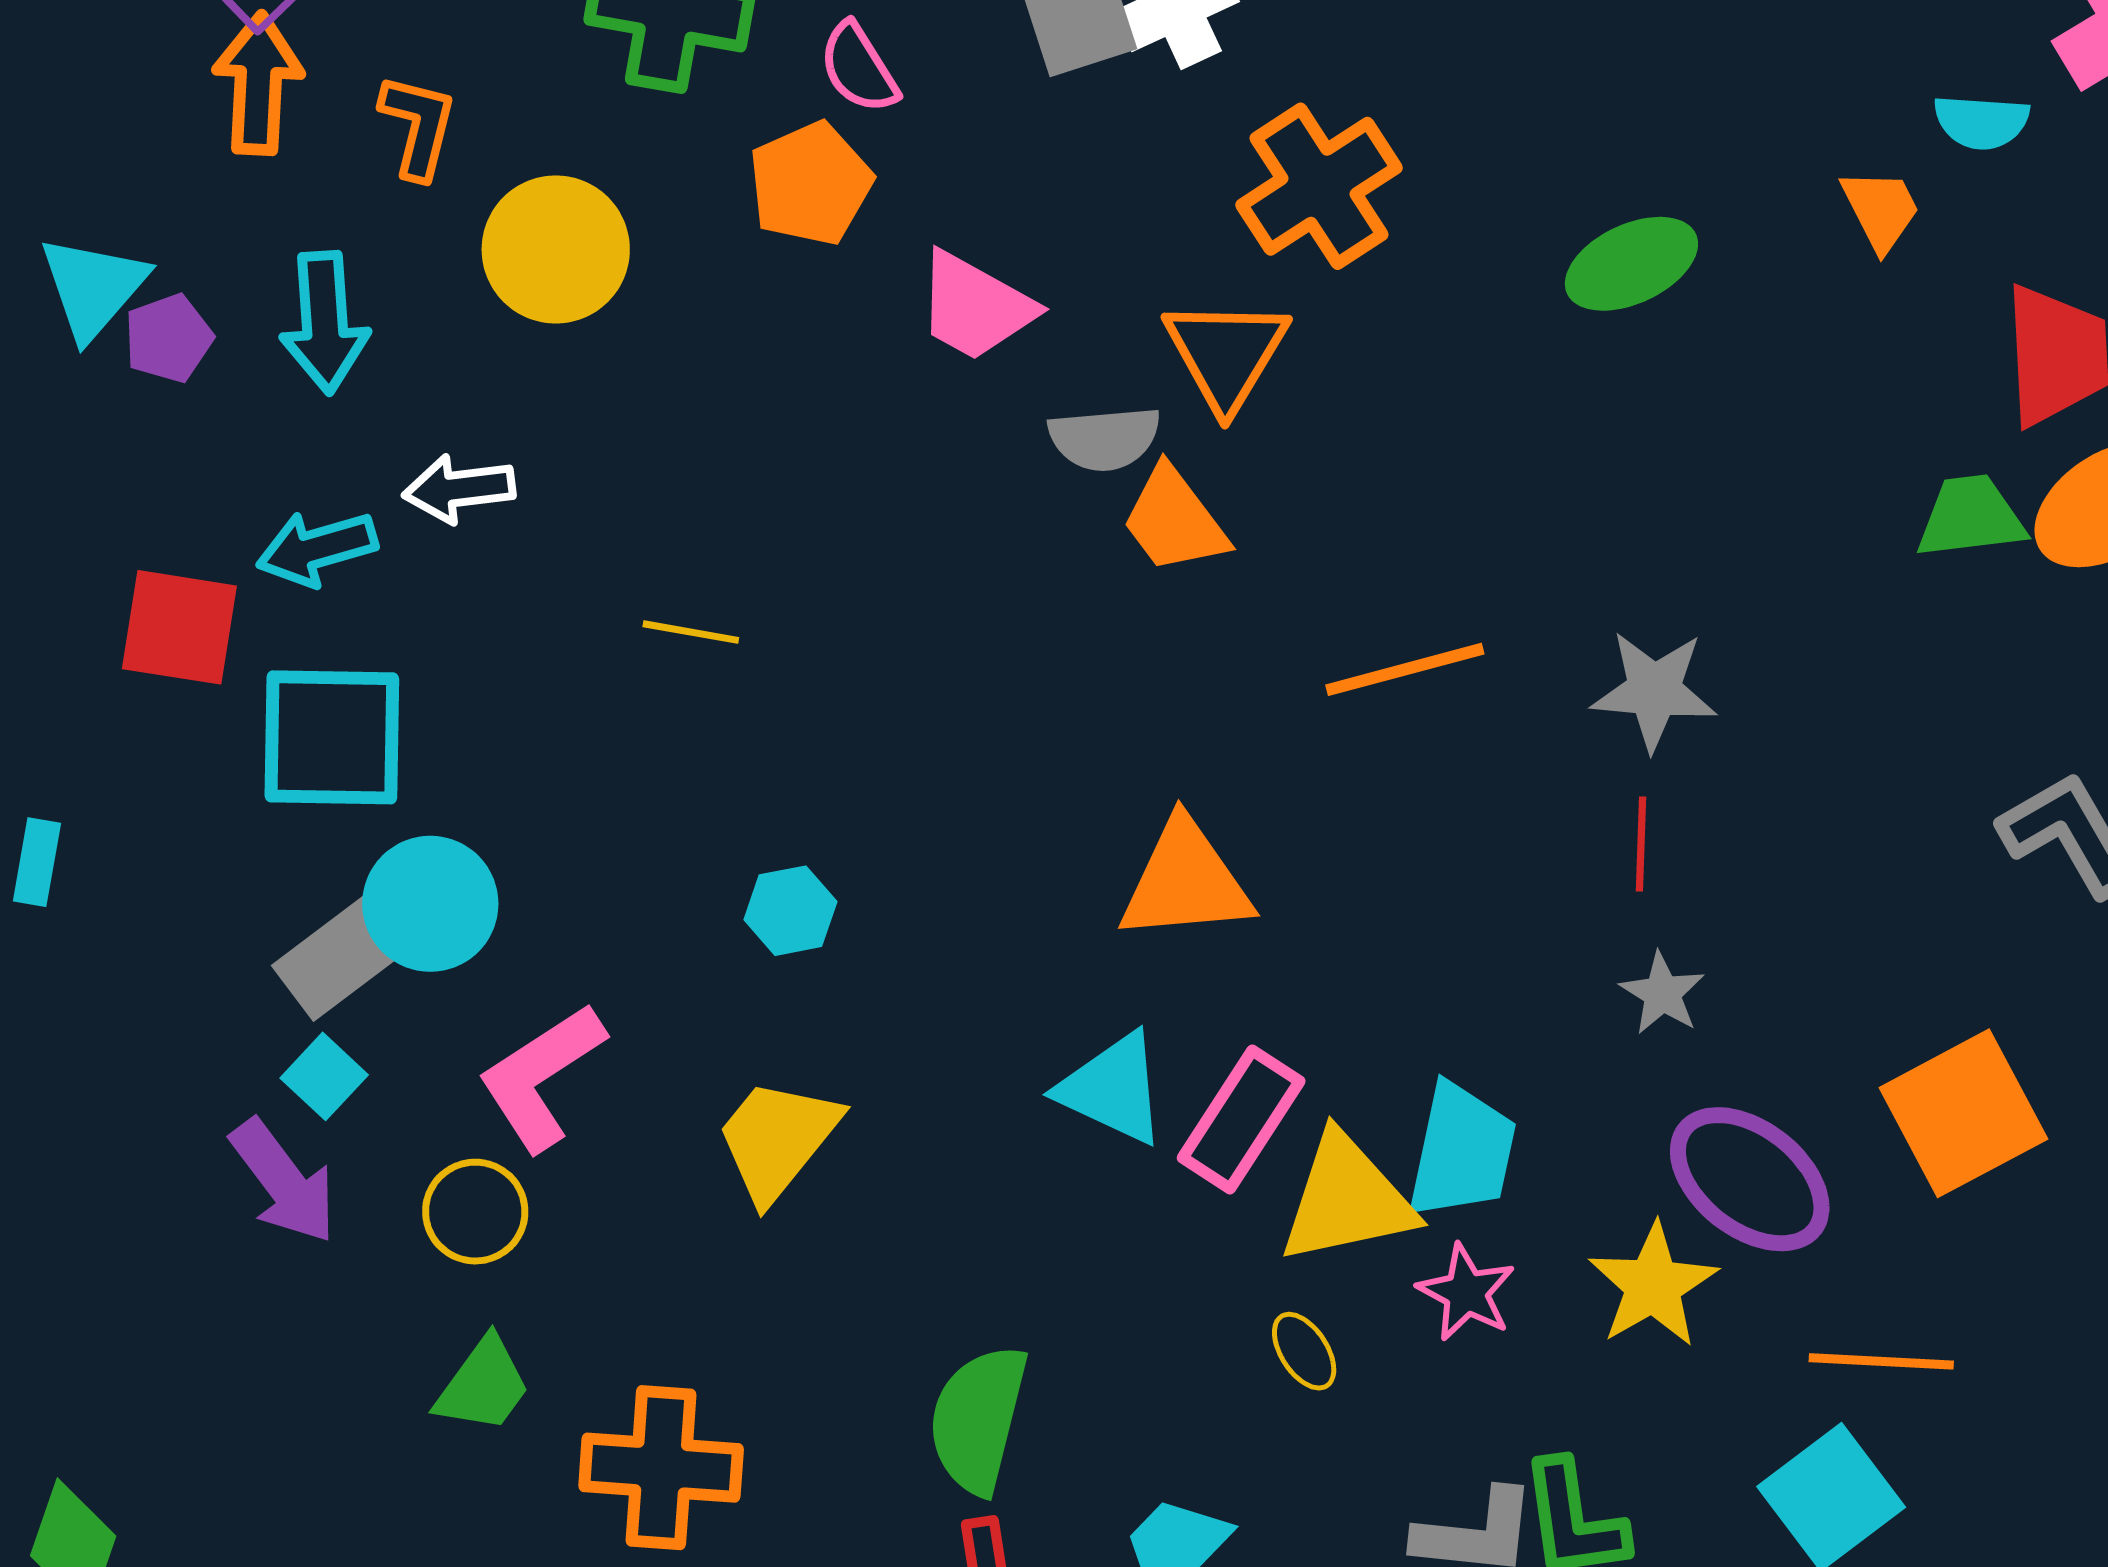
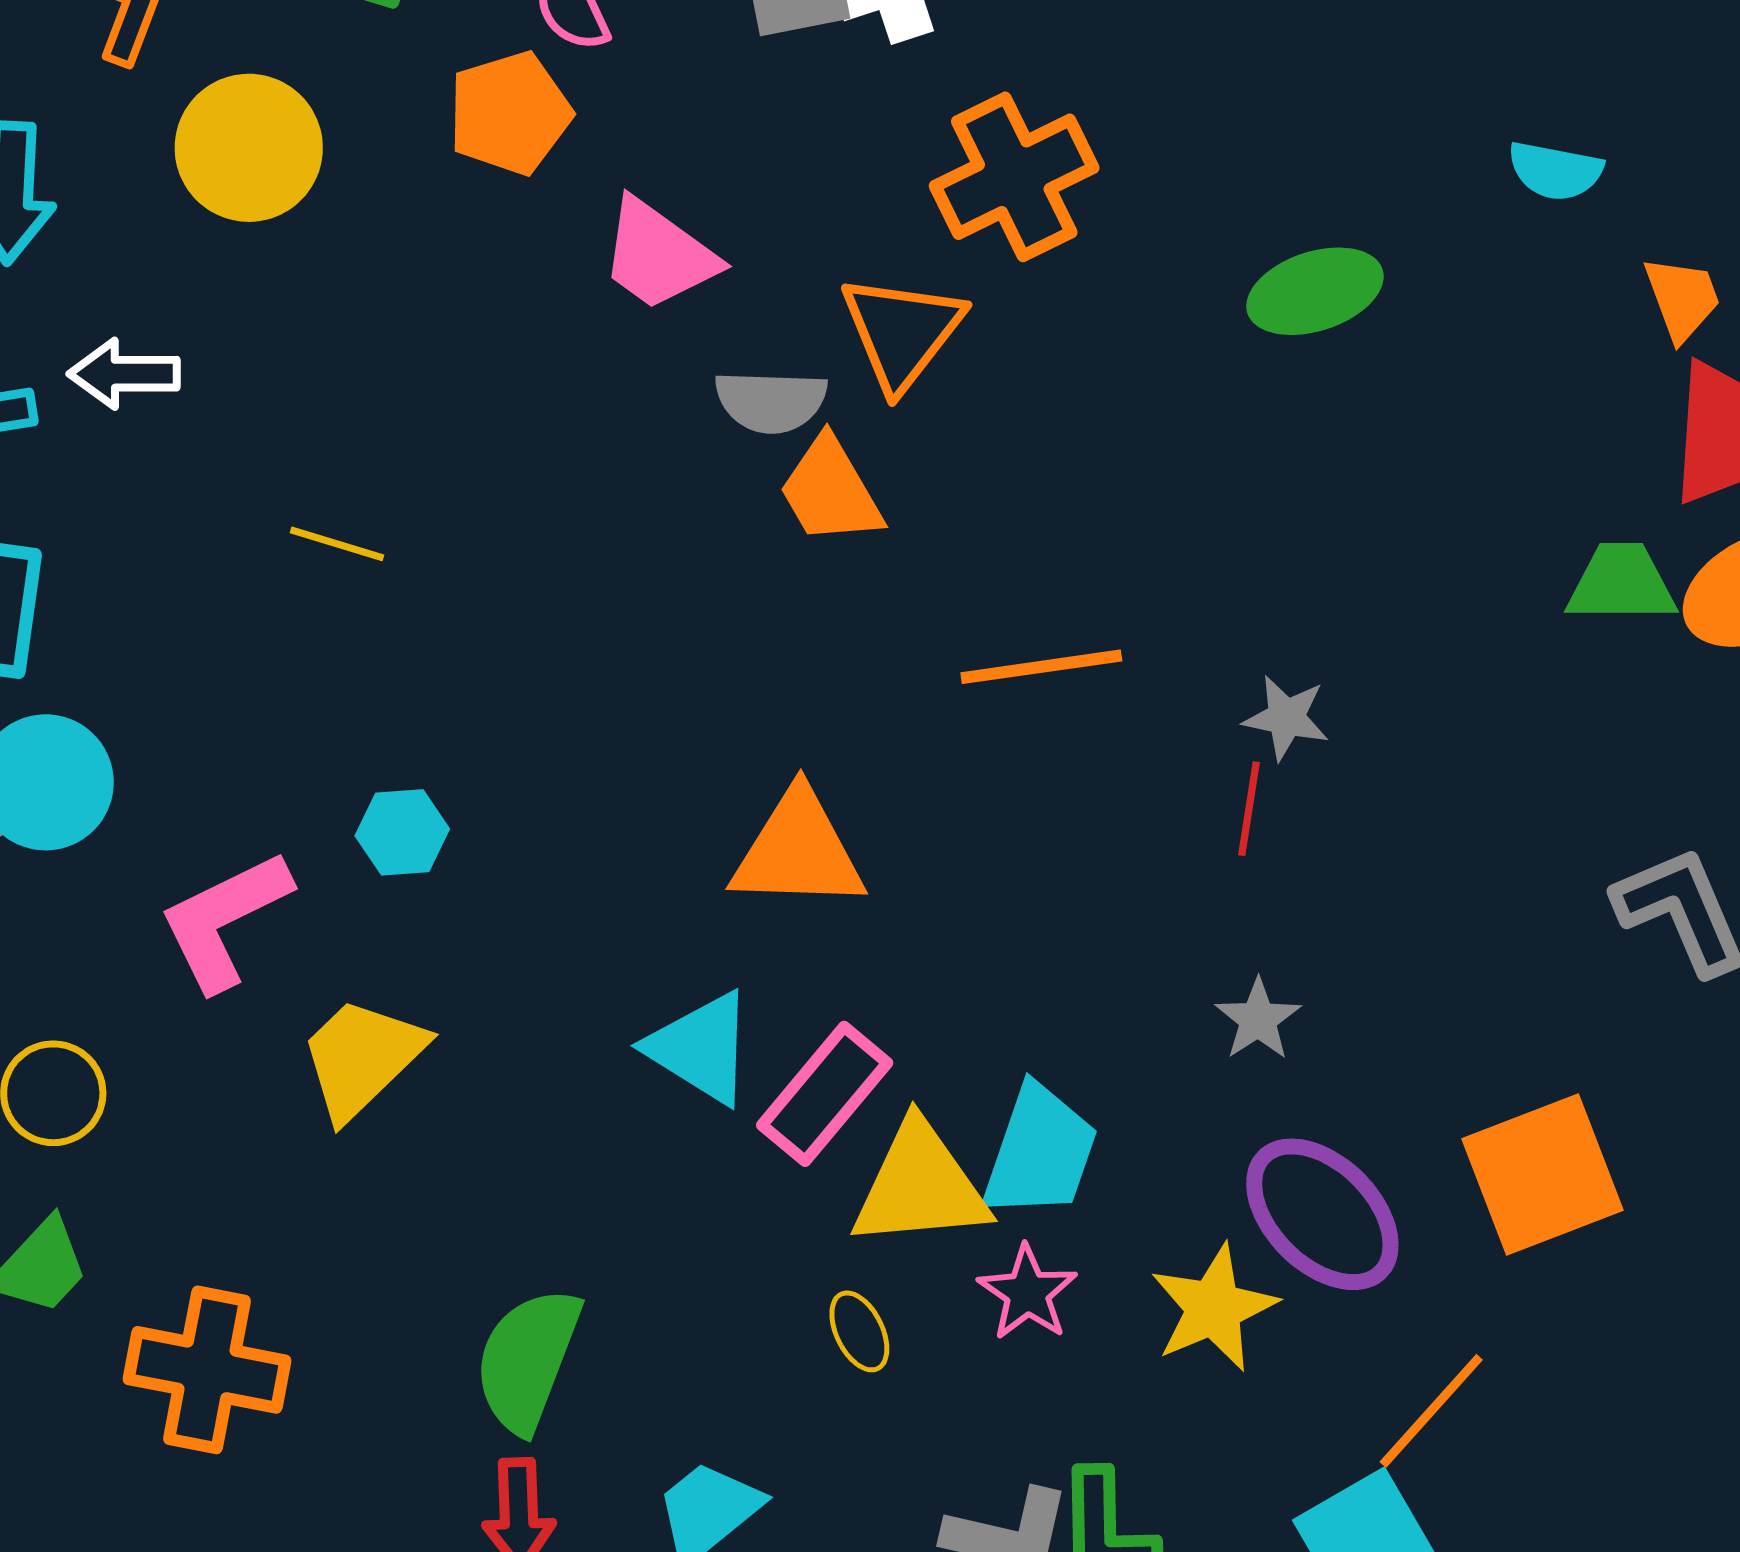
cyan semicircle: (1981, 122) -> (1555, 171), moved
orange trapezoid: (1881, 210) -> (1682, 299), moved
gray star: (1654, 691) -> (1286, 718), size x0.7
red line: (1641, 844) -> (1249, 809), moved
pink L-shape: (541, 1077) -> (225, 920), moved
orange line: (1881, 1361) -> (1431, 1411), turned -58

